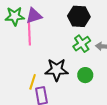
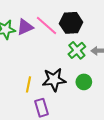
pink line: (29, 33) -> (46, 25), moved, turned -40
yellow line: (33, 82) -> (29, 84), moved

